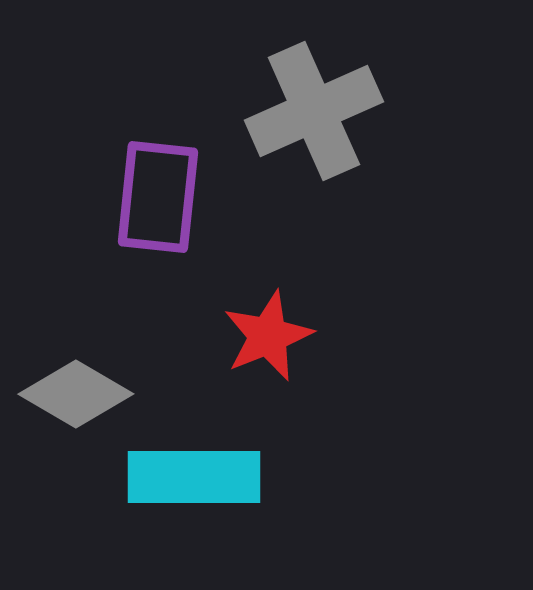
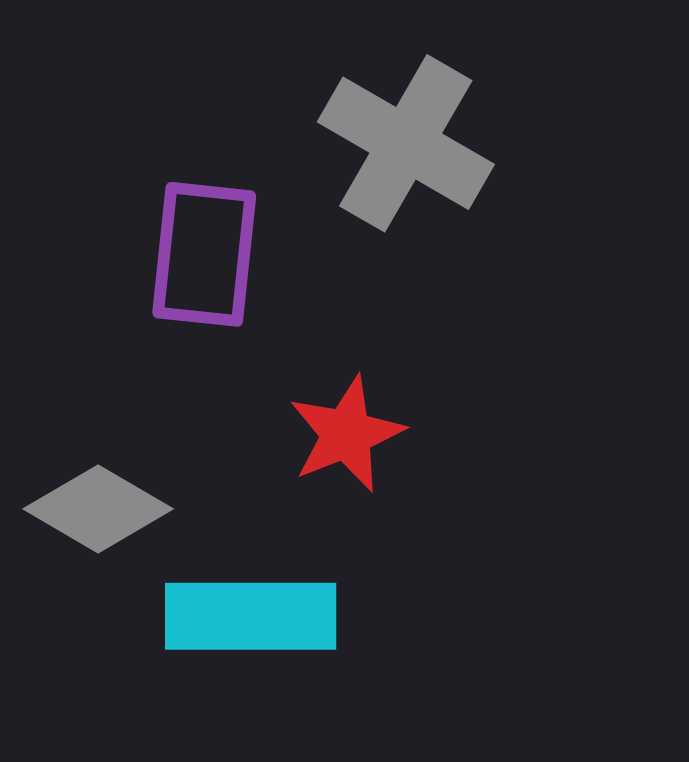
gray cross: (314, 111) -> (406, 143), turned -36

